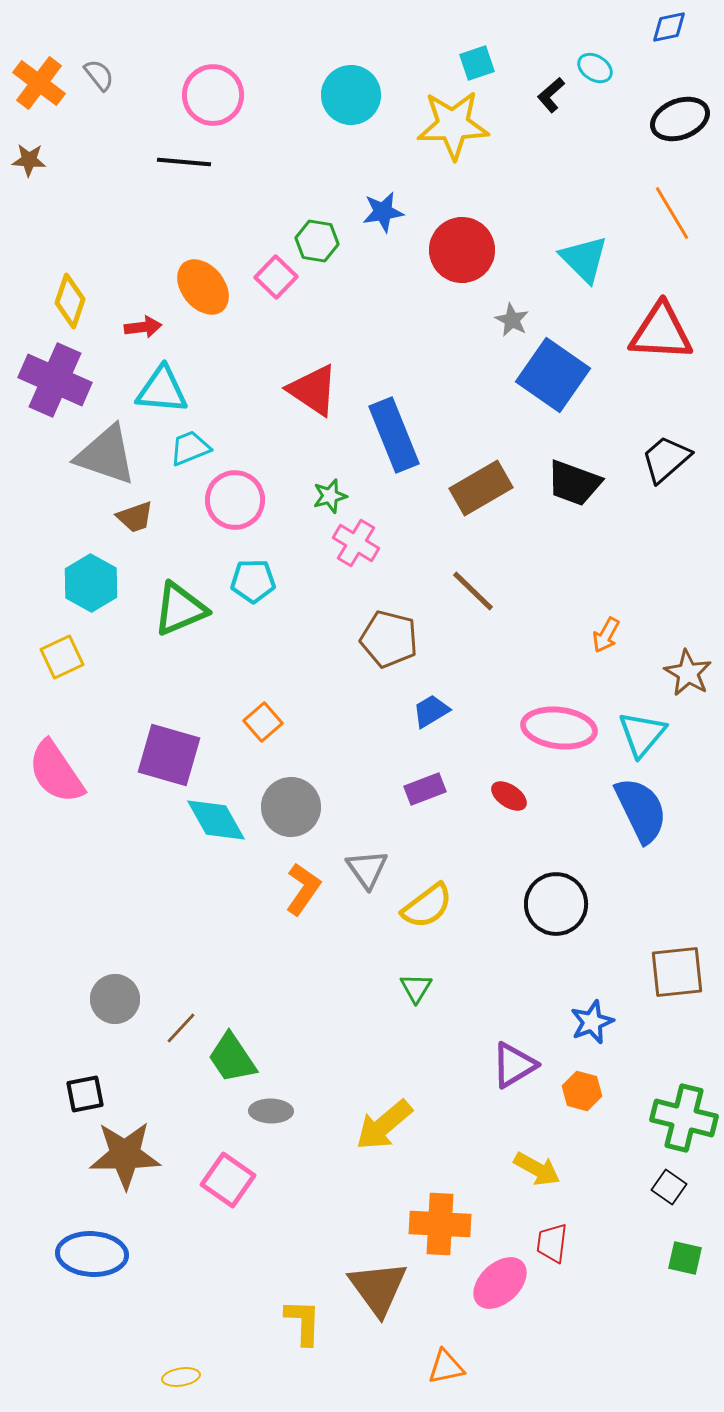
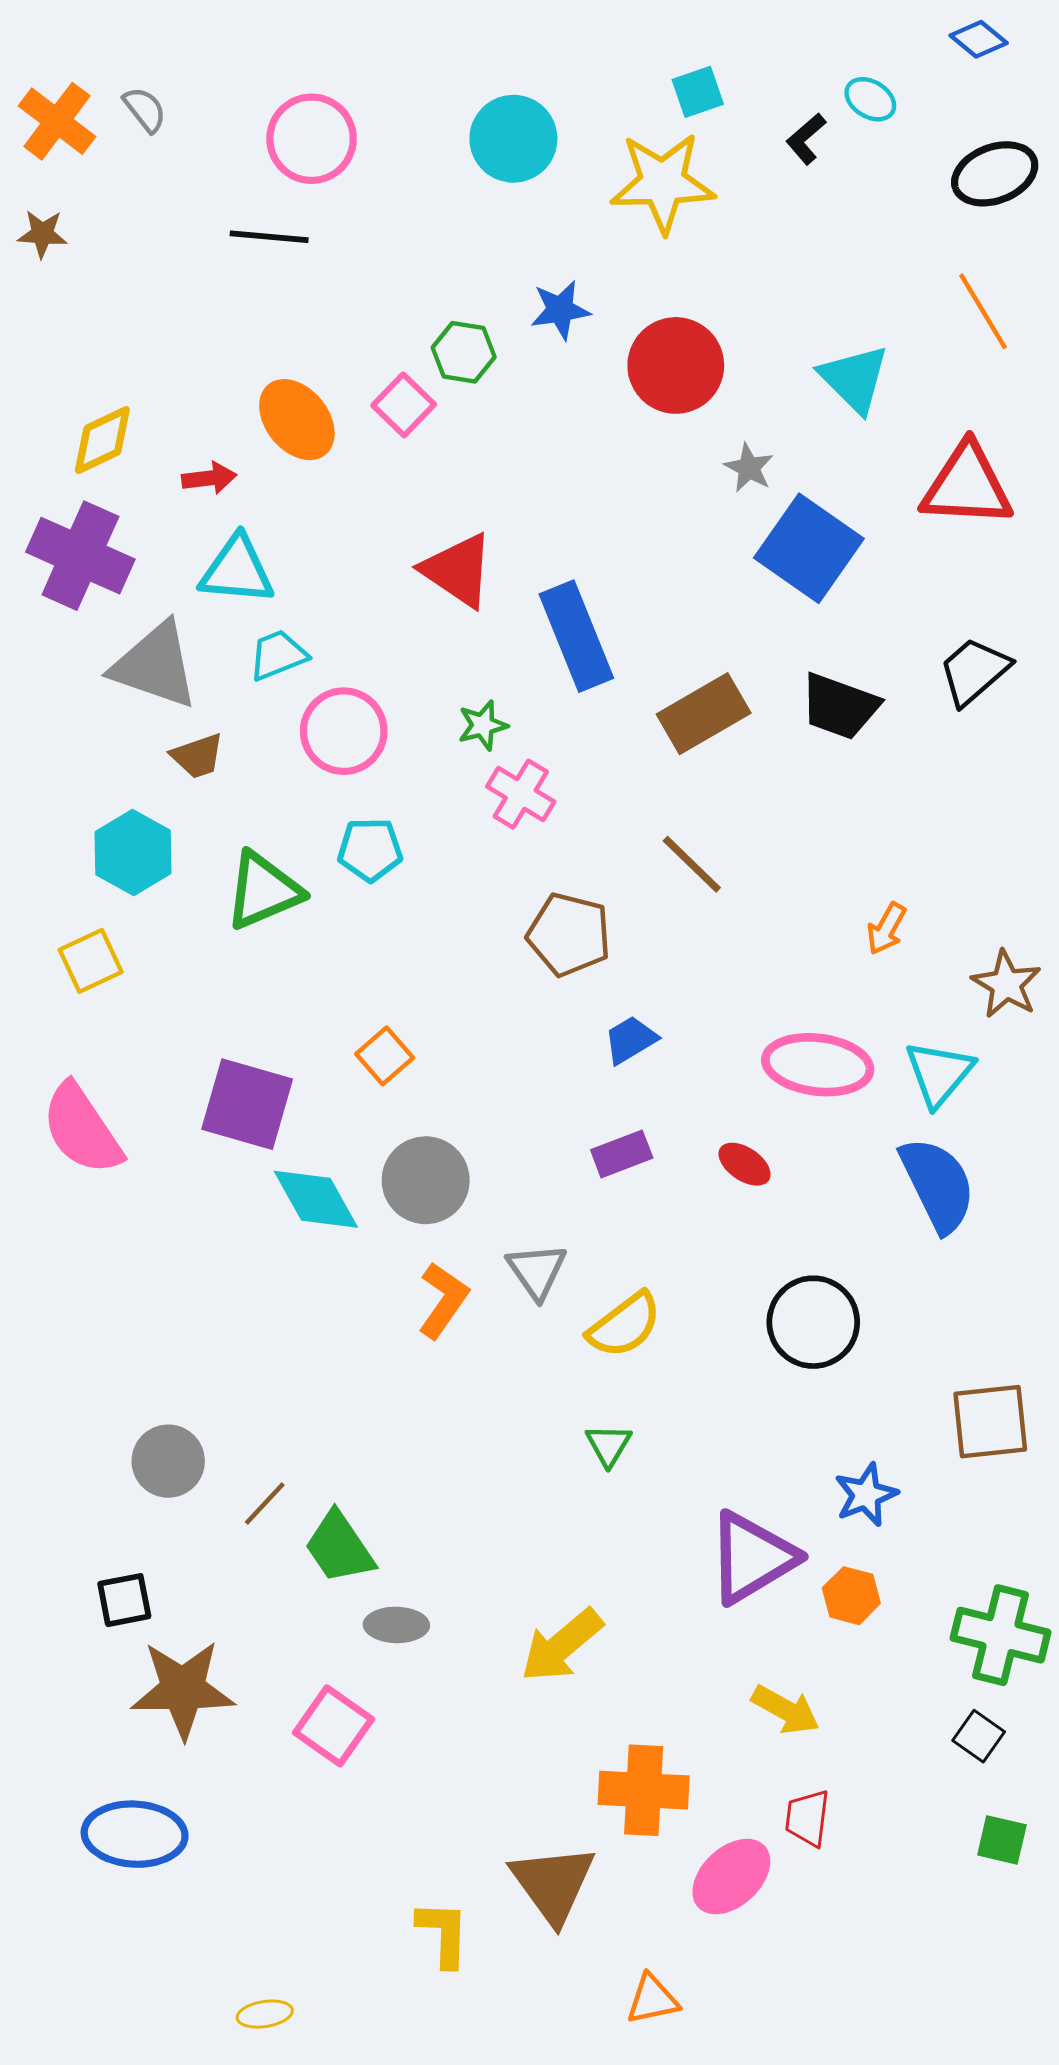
blue diamond: (669, 27) -> (979, 39), turned 51
yellow diamond: (70, 301) -> (102, 440), turned 46
purple triangle: (514, 1065) -> (752, 1558), size x1.4

